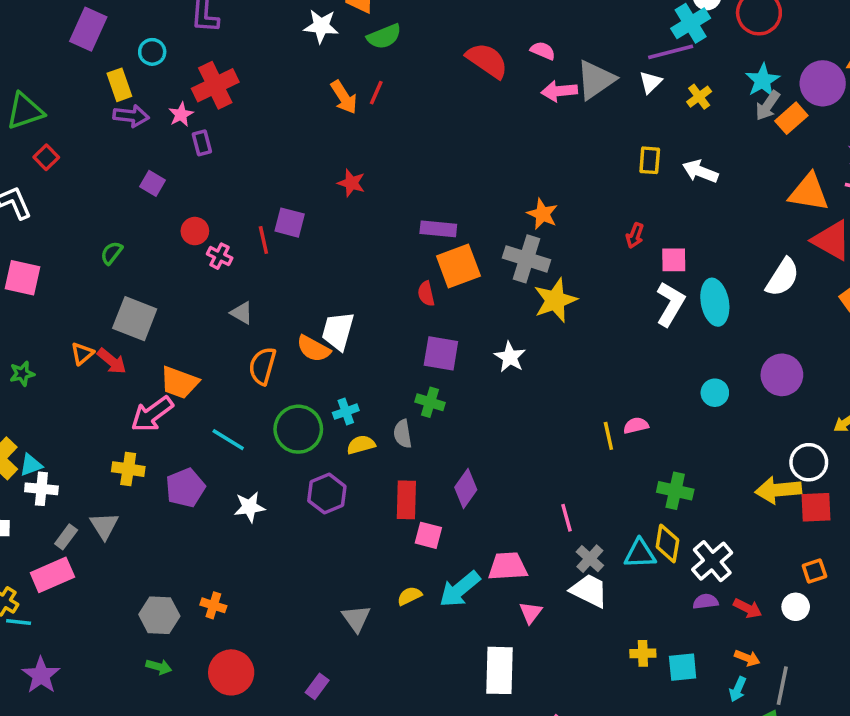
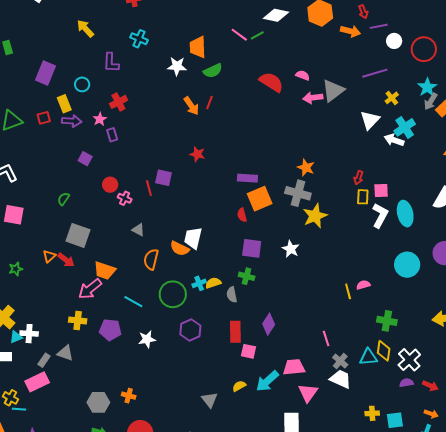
cyan cross: (691, 23) -> (405, 127), moved
white triangle: (650, 82) -> (370, 120), moved, size x1.5
red cross: (215, 85) -> (118, 102), size x0.7
red square: (46, 157) -> (44, 118), moved, turned 32
yellow rectangle: (650, 160) -> (363, 197), moved
cyan circle: (715, 393) -> (407, 265), size x1.6
yellow semicircle: (361, 445) -> (213, 283), moved
cyan triangle: (31, 465) -> (16, 337), moved
purple pentagon: (185, 488) -> (110, 330), turned 30
gray triangle: (104, 526) -> (65, 353), turned -36
pink triangle: (531, 613) -> (308, 393), size x1.5

